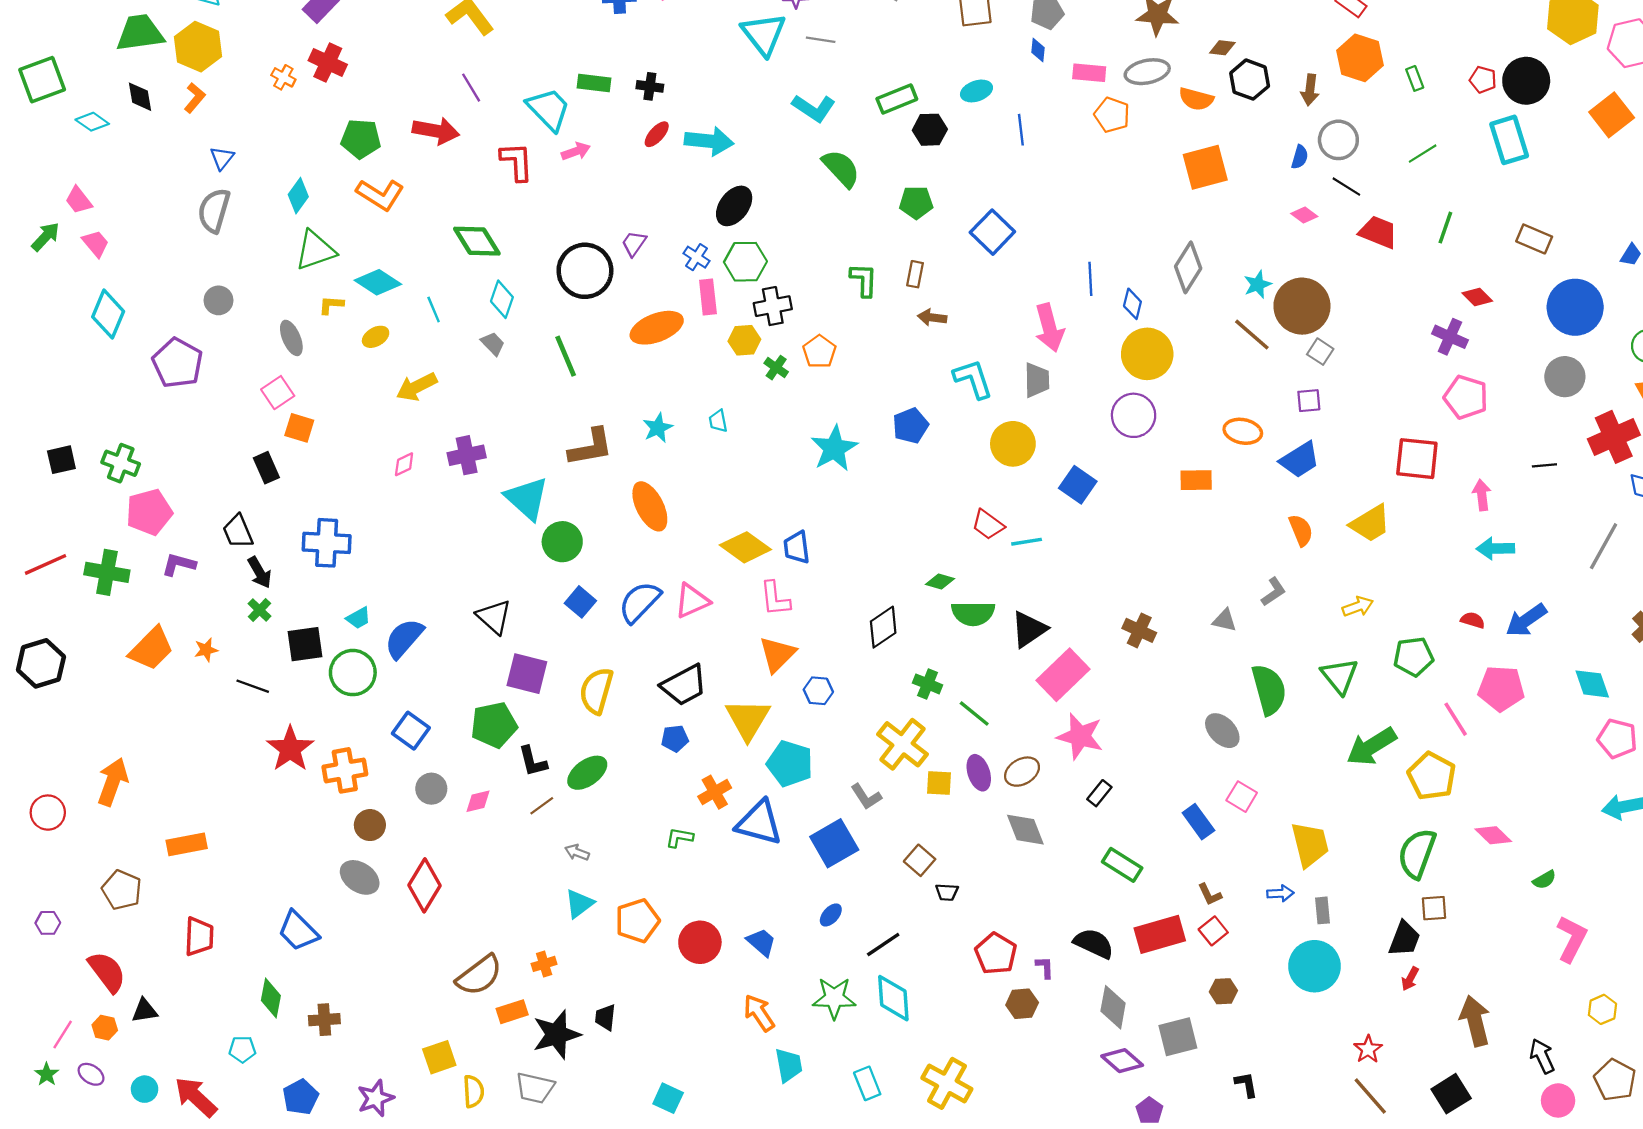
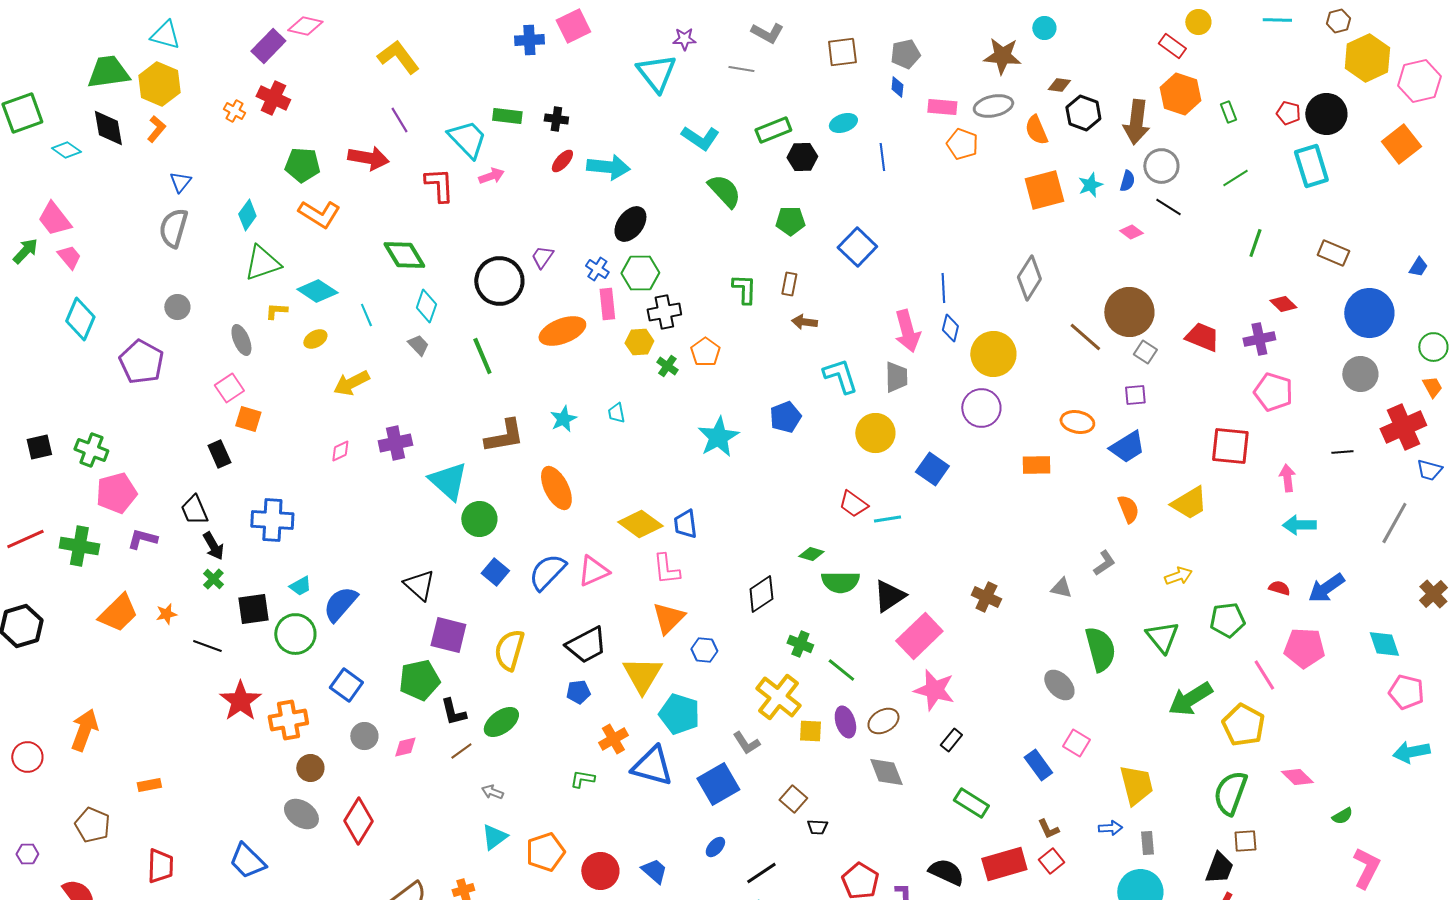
gray line: (821, 40) -> (741, 69), moved
brown arrow: (1310, 90) -> (1136, 122), size x1.6
black diamond: (140, 97) -> (108, 128), size x1.4
orange semicircle: (1196, 99) -> (1036, 130), turned 52
pink trapezoid: (79, 200) -> (54, 219), size x1.4
red trapezoid: (1378, 232) -> (1202, 337), moved
cyan star: (1258, 284) -> (1090, 185), moved
blue diamond: (1132, 304) -> (950, 328), moved
purple cross: (1450, 337) -> (1259, 339), turned -36
orange rectangle: (187, 844) -> (149, 785), size x0.7

